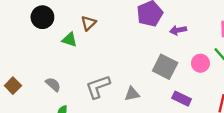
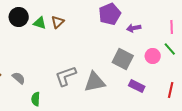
green triangle: (70, 40) -> (40, 23), moved
gray semicircle: (53, 84) -> (19, 78), moved
gray triangle: (132, 94) -> (95, 82), size x1.6

